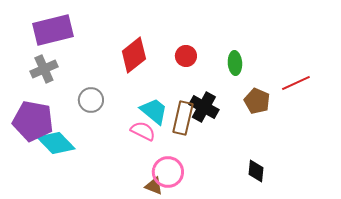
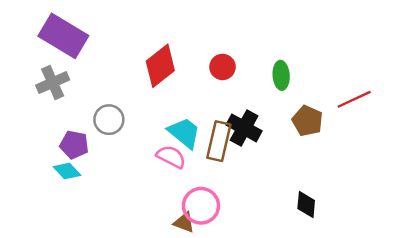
purple rectangle: (53, 30) -> (63, 36), turned 45
purple pentagon: (33, 121) -> (74, 145), moved, size x0.6
cyan diamond: (56, 143) -> (67, 171), size x0.6

